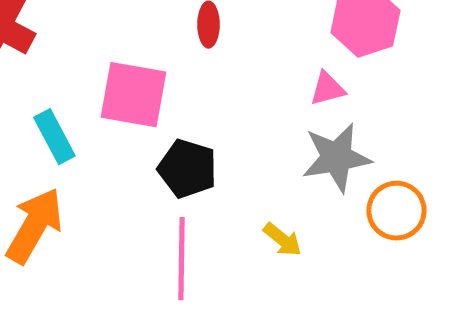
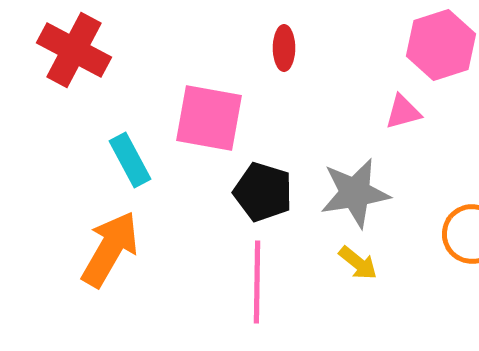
gray star: (336, 158) -> (355, 193), moved

